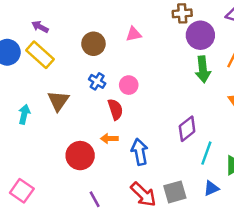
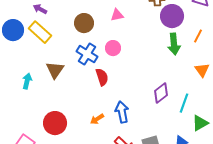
blue cross: (97, 81) -> (87, 54), size x1.5
pink circle: (129, 85) -> (113, 48), moved
orange arrow: (109, 139) -> (97, 119), moved, turned -32
cyan line: (206, 153) -> (184, 103), moved
red circle: (80, 156) -> (55, 123), moved

